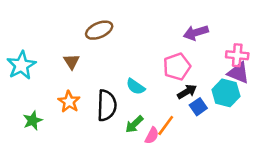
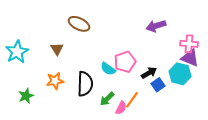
brown ellipse: (99, 30) -> (79, 24), turned 50
pink pentagon: (177, 67) -> (125, 62), moved
orange star: (69, 102) -> (55, 81), turned 30

